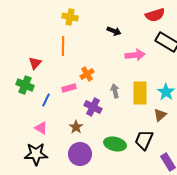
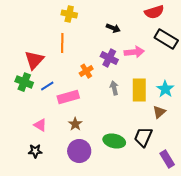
red triangle: (35, 63) -> (34, 60), size x1.5
pink rectangle: (69, 88) -> (68, 97), moved, size x1.5
blue line: (46, 100) -> (47, 86), moved, turned 32
purple cross: (93, 107) -> (109, 58), moved
black star: (36, 154) -> (35, 151), size x0.6

